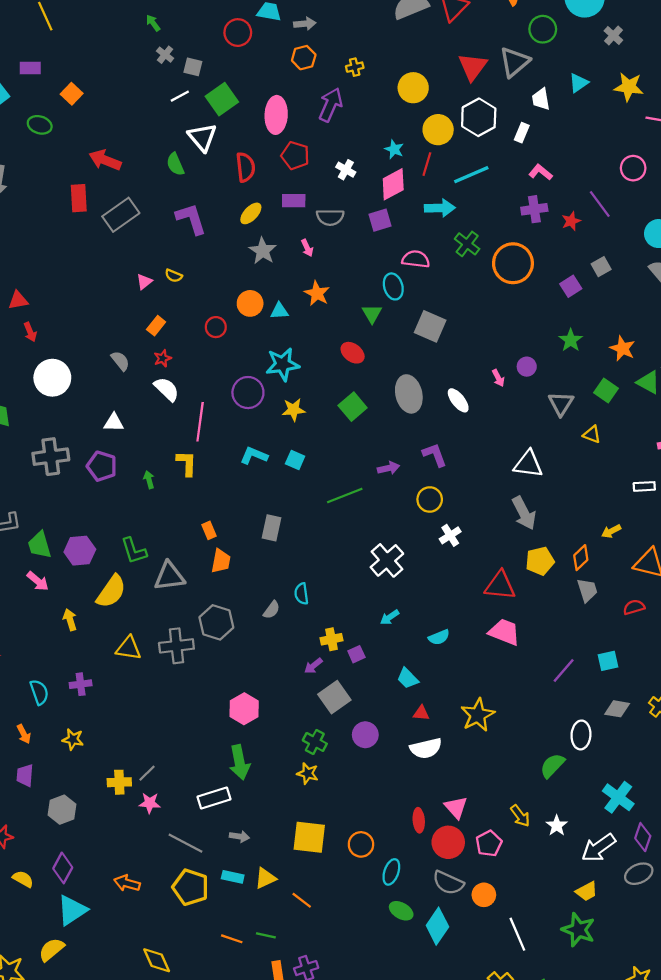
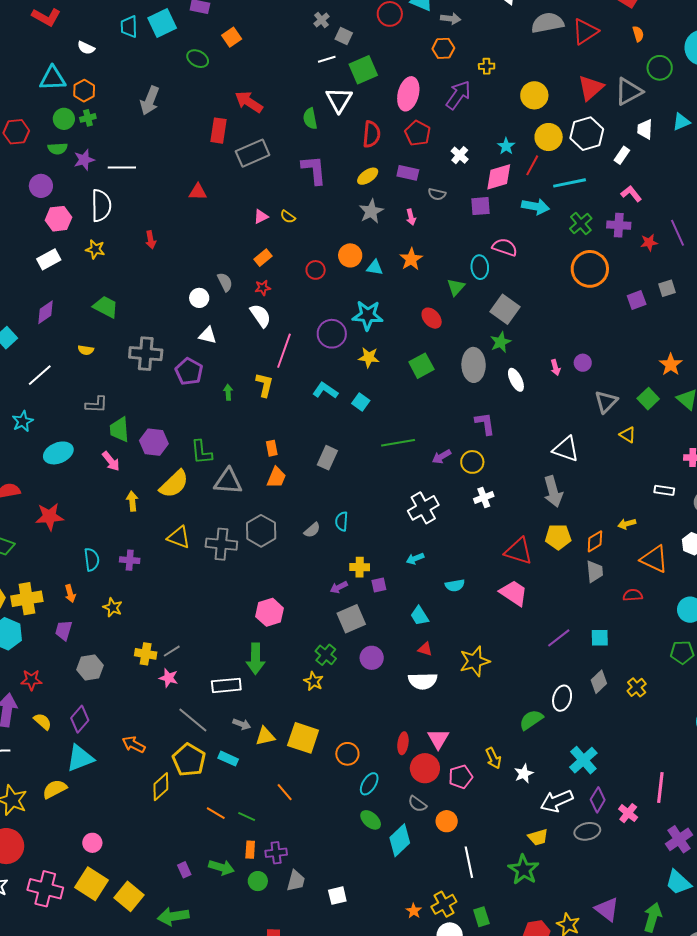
gray semicircle: (330, 217) -> (437, 194), size x0.7
green cross: (467, 244) -> (581, 223), moved
red triangle: (18, 300) -> (198, 192), moved
green star: (571, 340) -> (501, 342), moved
white circle: (52, 378) -> (199, 298), moved, size x0.6
purple arrow: (389, 468) -> (442, 457), moved, turned 150
gray diamond: (617, 709) -> (599, 682), turned -65
yellow triangle: (265, 878) -> (265, 736), moved
gray semicircle: (448, 883) -> (417, 804), size x0.7
yellow diamond: (157, 960) -> (161, 787), moved, turned 60

